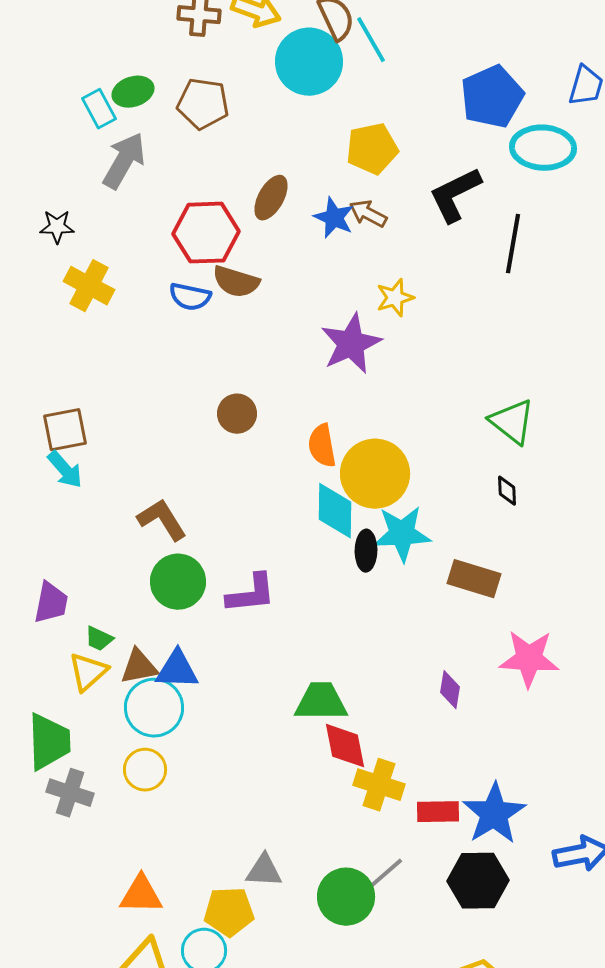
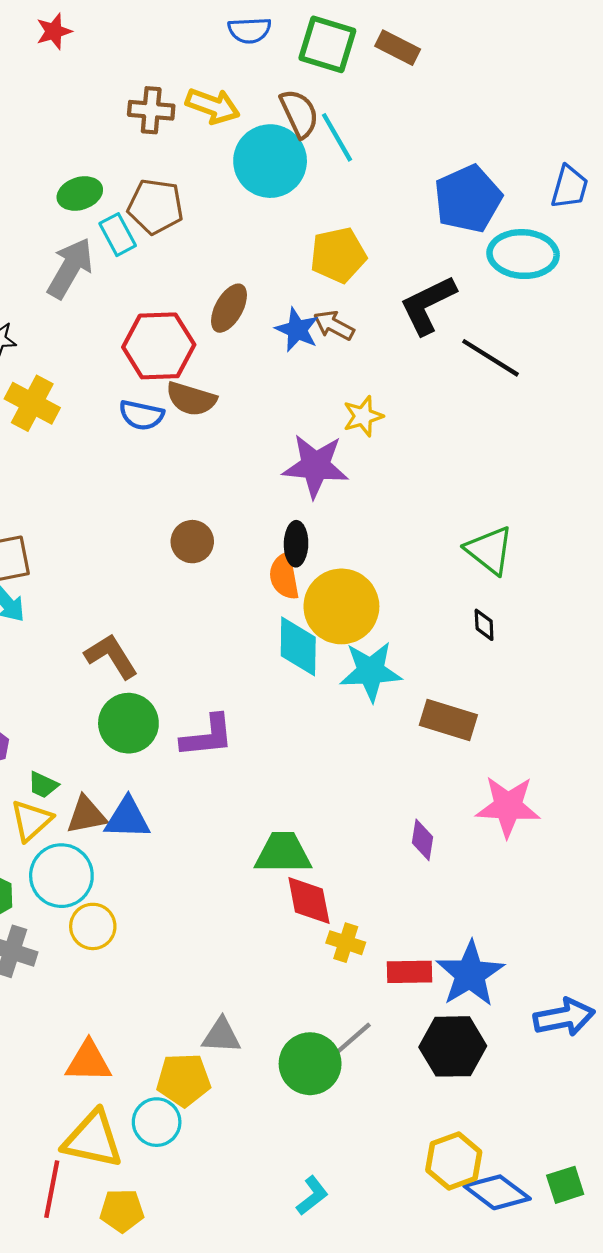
cyan rectangle: (99, 109) -> (118, 235), moved
black line: (513, 244) -> (491, 358), turned -68
purple star: (351, 344) -> (315, 466), turned 30
black ellipse: (366, 551) -> (296, 544), moved
cyan circle: (154, 708) -> (61, 876), moved
yellow cross: (379, 785) -> (346, 943), size x0.7

